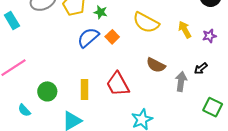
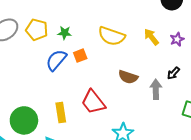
orange square: (112, 37) -> (80, 56), turned 32
green circle: (47, 91) -> (24, 120), size x1.4

